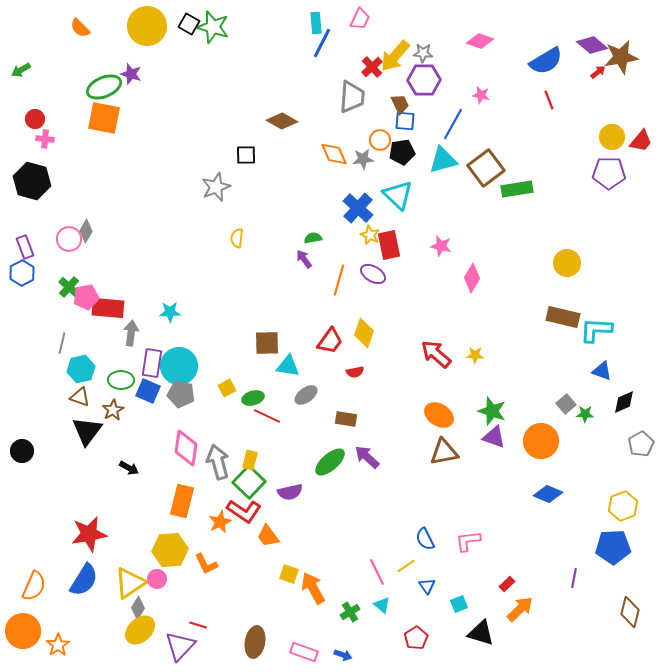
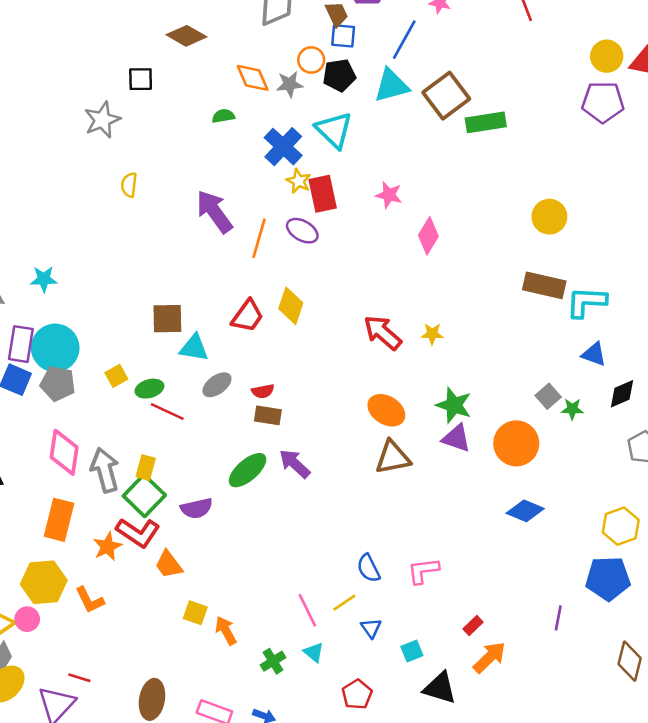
green semicircle: (313, 238) -> (223, 116), moved
purple arrow: (304, 259) -> (214, 212), size x1.8
red semicircle: (355, 372) -> (263, 391), moved
orange arrow: (313, 588) -> (226, 631), size x0.7

